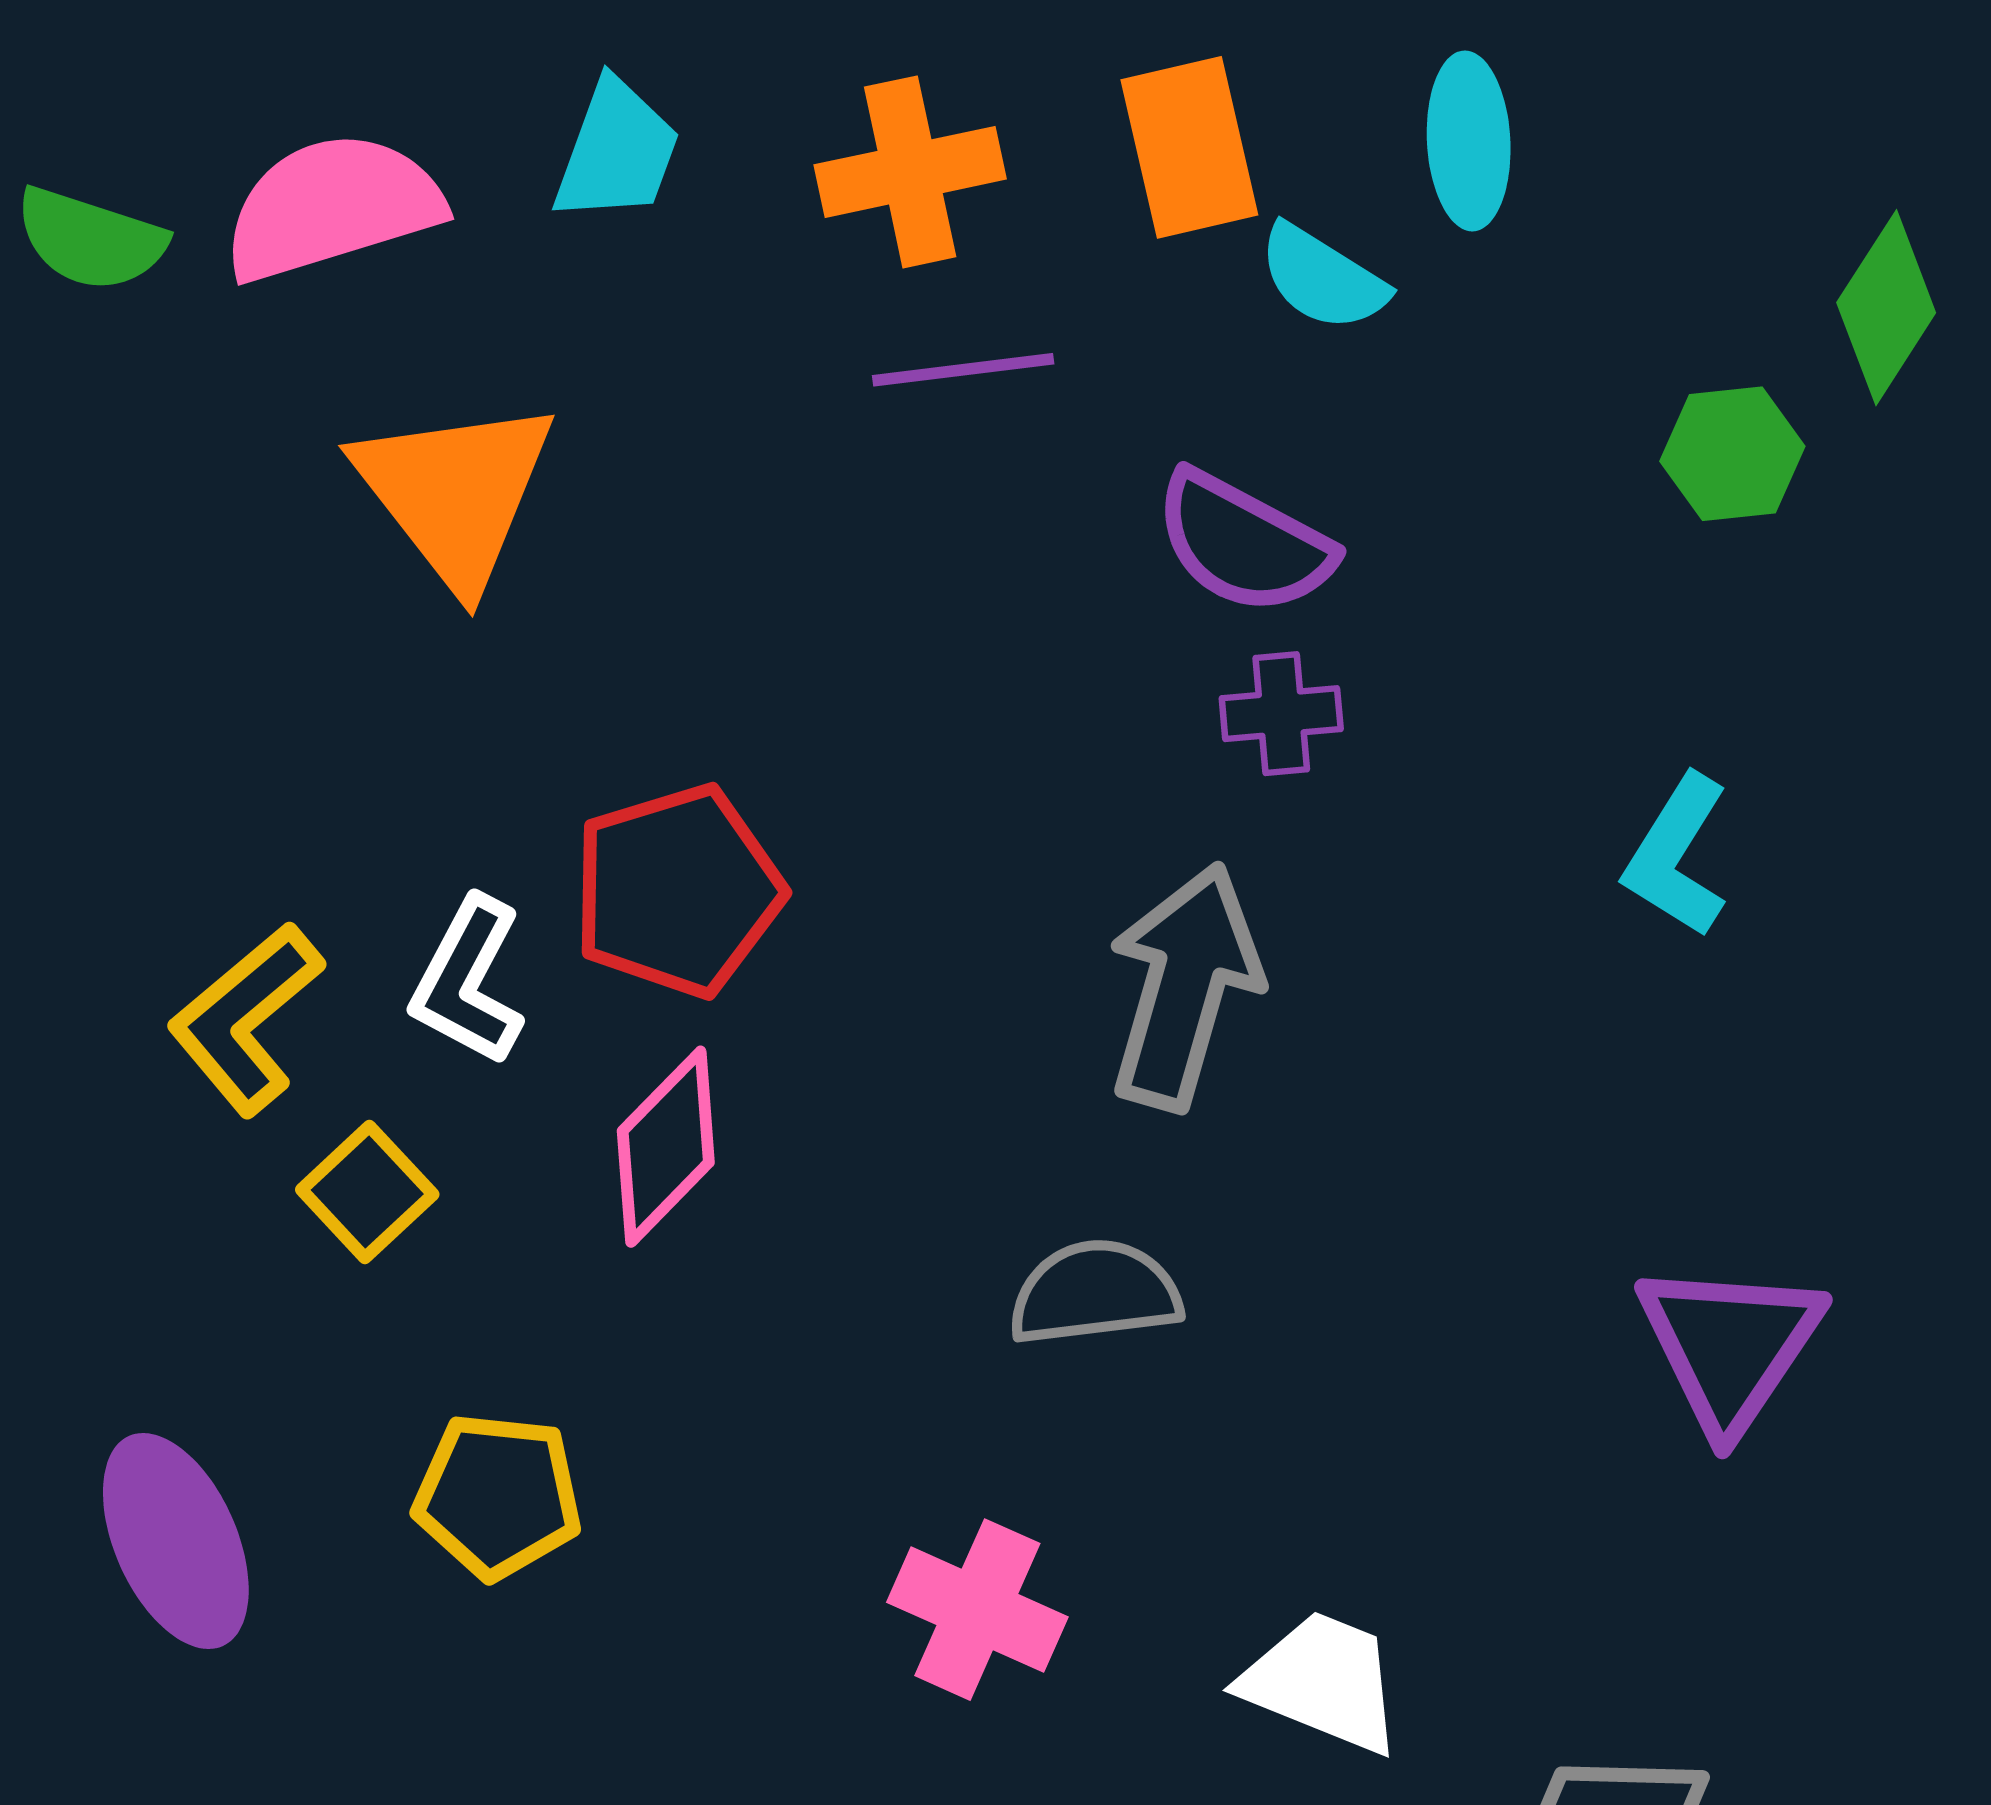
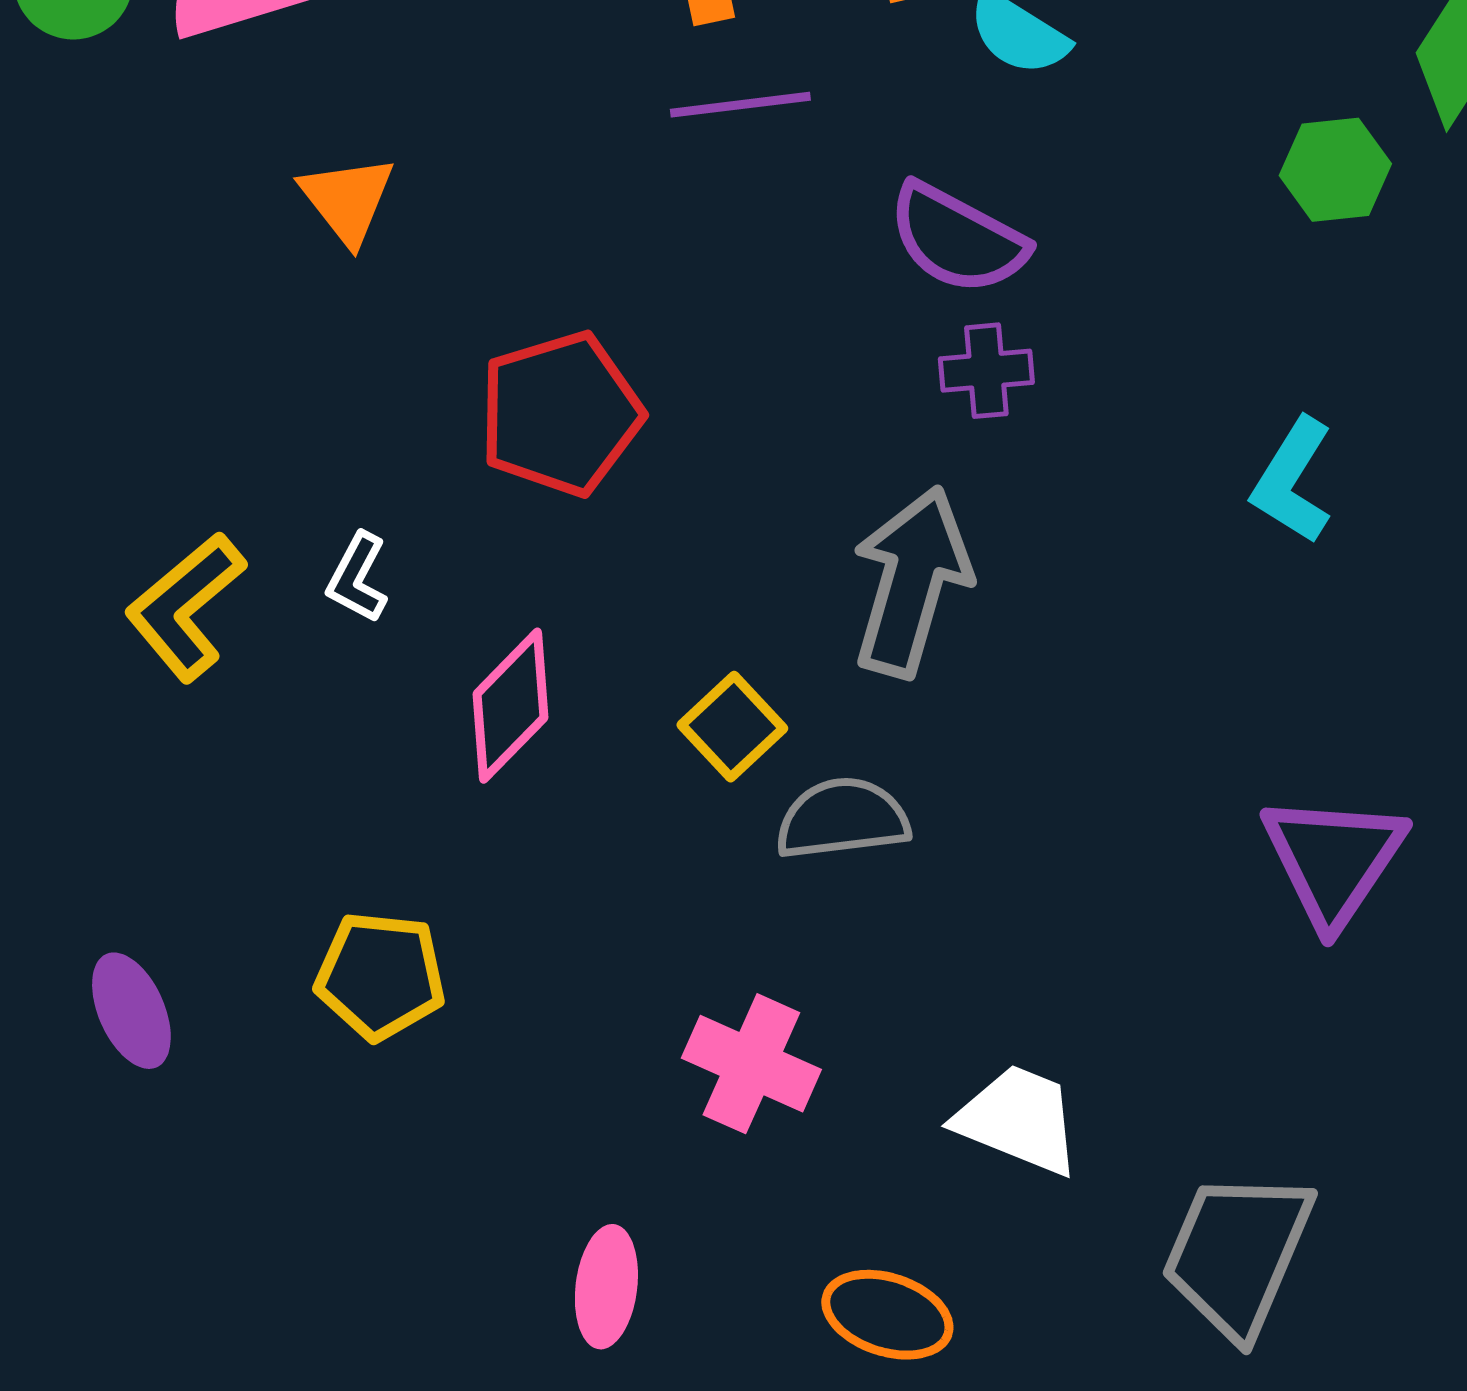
orange triangle: (455, 493) -> (347, 200), size x0.6
red pentagon: (677, 891) -> (560, 414), moved
white L-shape: (468, 981) -> (357, 578), size x0.7
yellow square: (367, 1192) -> (732, 727), moved
purple ellipse: (176, 1541) -> (131, 1011), size x0.7

